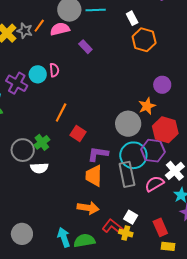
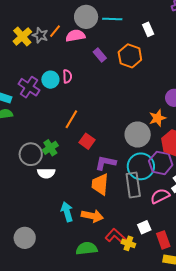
orange hexagon: (144, 40) -> (130, 56), moved
white square: (131, 217) -> (144, 227), moved, turned 32
cyan arrow: (64, 237) -> (67, 212), moved

